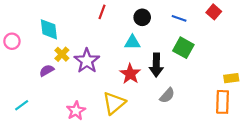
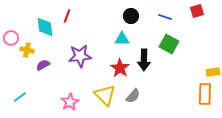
red line: (102, 12) -> (67, 16), moved
red square: (214, 12) -> (197, 11), turned 32
yellow cross: (62, 54) -> (27, 50), moved, turned -32
purple star: (87, 61) -> (80, 56), turned 30
gray semicircle: (167, 95) -> (133, 96), moved
yellow triangle: (114, 103) -> (105, 95), turned -35

